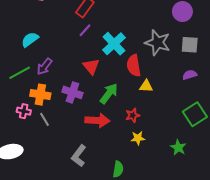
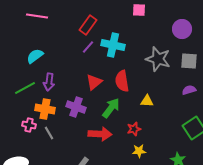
cyan cross: (114, 44) -> (113, 45), moved, turned -35
red semicircle: (134, 65) -> (122, 81), moved
purple arrow: (44, 67) -> (49, 82), turned -30
red triangle: (91, 67) -> (94, 82), turned 30

